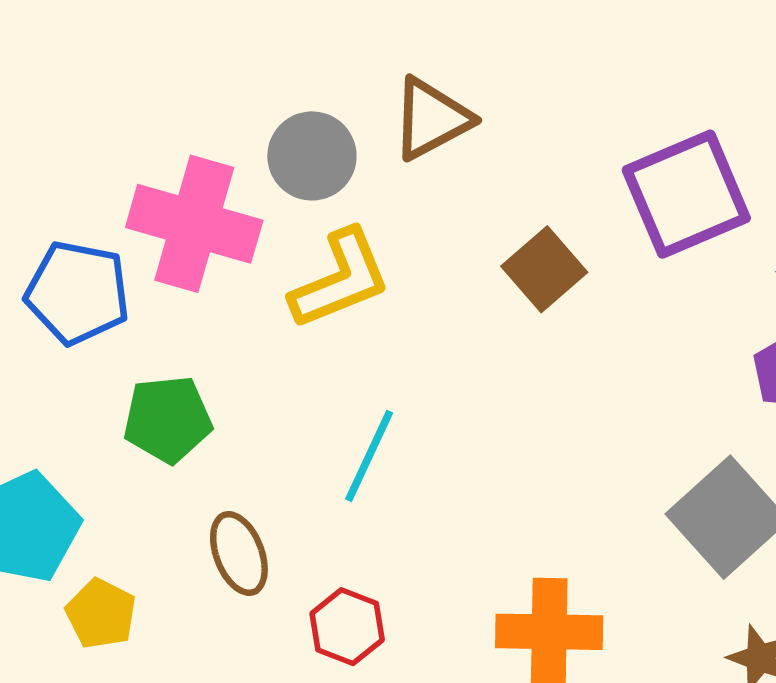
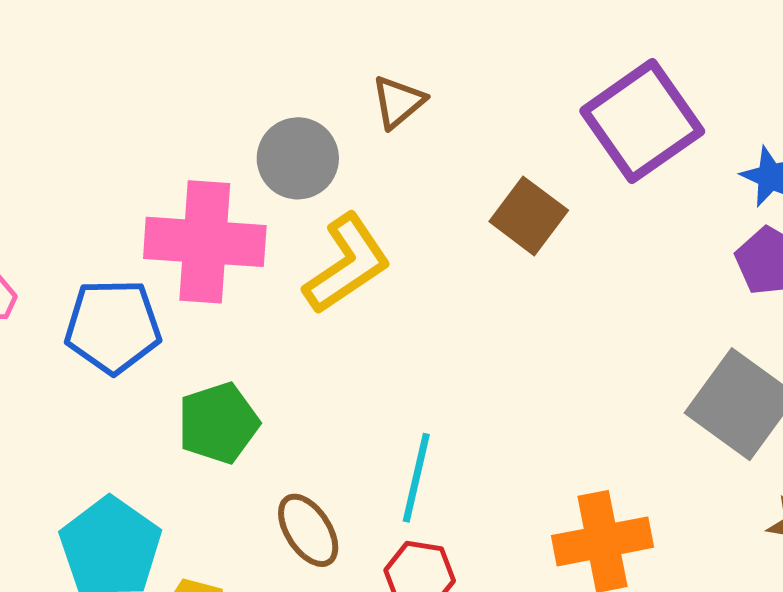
brown triangle: (431, 119) -> (398, 102), size x0.7
cyan line: (369, 456) -> (416, 478), moved

